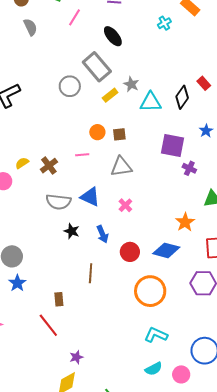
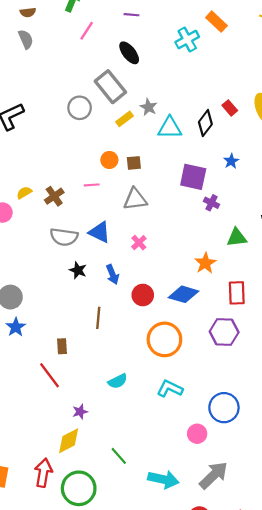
cyan cross: (164, 23) -> (187, 40), size x1.5
gray semicircle: (30, 27) -> (26, 39), moved
cyan semicircle: (154, 369) -> (118, 381), moved

